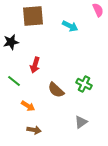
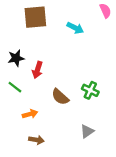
black star: (11, 42) -> (16, 58), moved
orange arrow: (28, 106) -> (30, 114), turned -48

